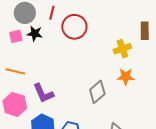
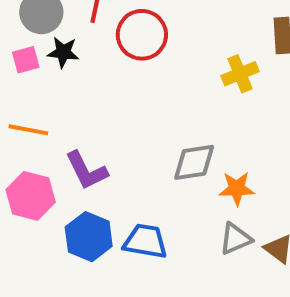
orange star: (126, 77) -> (237, 188), moved
gray diamond: (97, 92) -> (194, 162), turned 35

